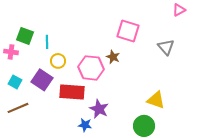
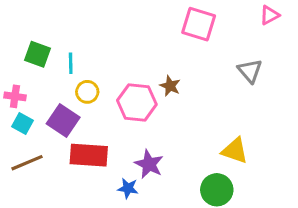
pink square: (128, 31) -> (199, 24), moved
pink cross: (11, 52) -> (15, 96), moved
red rectangle: (72, 92) -> (89, 155), moved

